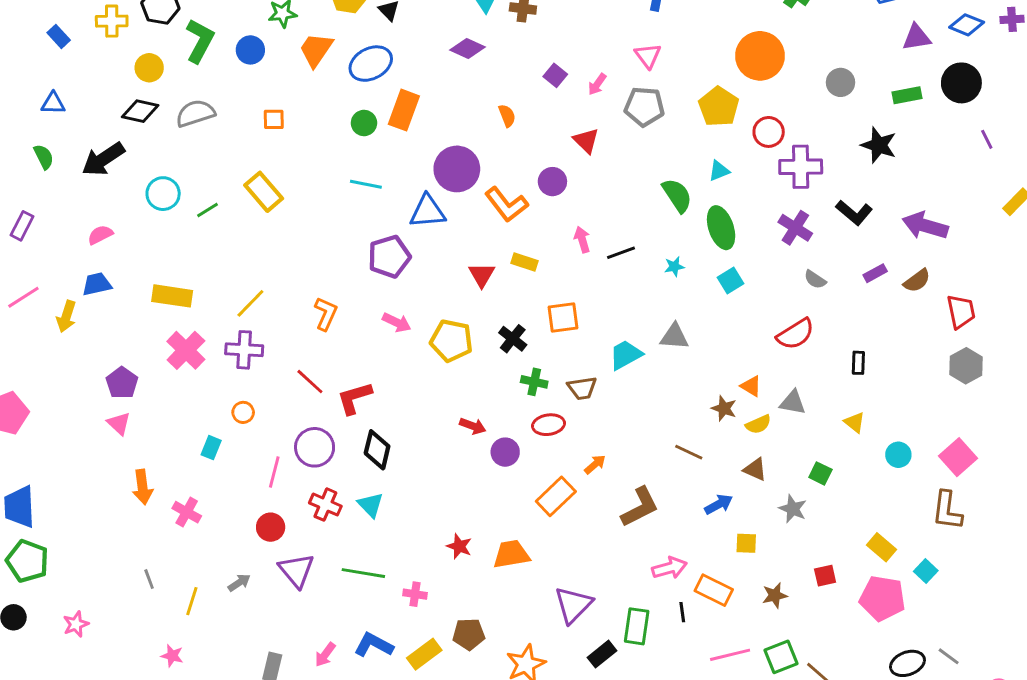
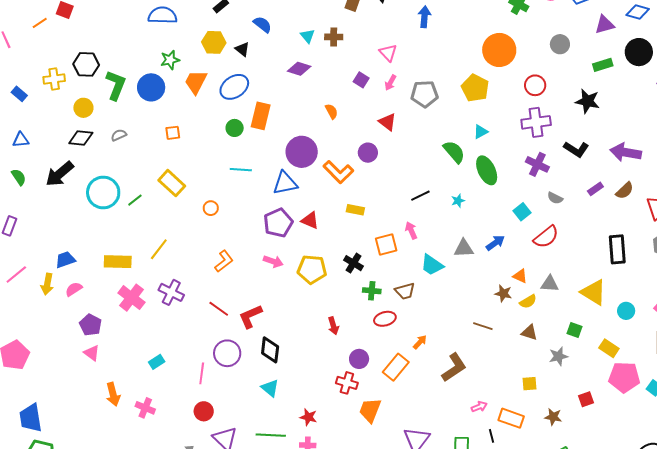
blue circle: (250, 50) -> (151, 87), size x1.4
pink triangle: (648, 56) -> (388, 53), moved
gray circle: (840, 82) -> (560, 44), moved
gray semicircle: (195, 113) -> (119, 135), size x0.6
red circle: (769, 132) -> (535, 85), moved
cyan circle: (163, 194) -> (103, 192), size x1.4
pink semicircle: (100, 235) -> (74, 289), moved
pink arrow: (582, 240) -> (411, 230), moved
purple pentagon: (389, 257) -> (278, 223), moved
red triangle: (482, 275) -> (310, 220), moved, turned -30
cyan square: (731, 280) -> (522, 212), moved
yellow line: (250, 303) -> (159, 249), moved
orange L-shape: (326, 314) -> (224, 261), turned 35
purple cross: (244, 350) -> (171, 292), turned 30
cyan trapezoid: (626, 355) -> (432, 265), turned -110
black rectangle: (858, 363) -> (617, 249), moved, size x1.8
orange circle: (243, 412) -> (211, 208), moved
yellow triangle: (855, 422) -> (594, 292), size x1.8
red arrow: (473, 426) -> (333, 326), turned 60
cyan rectangle: (211, 448) -> (157, 362), turned 42
purple circle: (505, 452) -> (359, 359), moved
blue arrow: (719, 504) -> (495, 243), moved
red cross: (325, 505) -> (347, 383), moved
gray star: (793, 509) -> (558, 356), turned -30
red star: (459, 546) -> (308, 417), moved
yellow rectangle: (882, 547) -> (609, 348), moved
orange trapezoid: (511, 554) -> (370, 410), turned -52
pink arrow: (670, 568) -> (479, 407), size x0.7
brown star: (775, 595) -> (553, 417), turned 30
pink pentagon: (882, 598) -> (624, 377), moved

